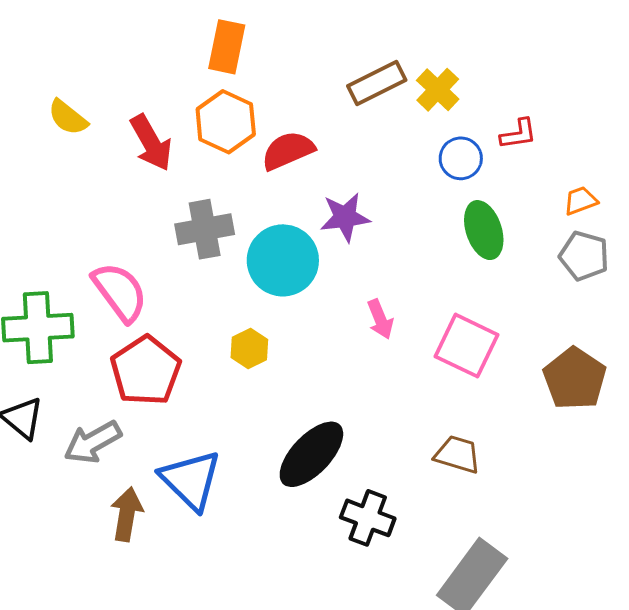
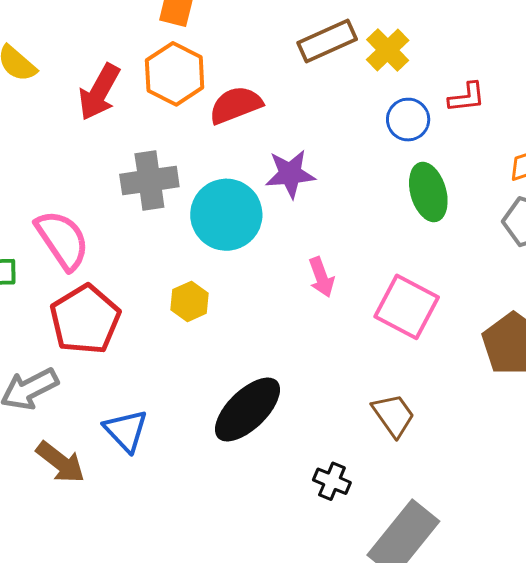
red arrow: (151, 143) -> (99, 92), turned 56
brown trapezoid: (457, 454) -> (393, 415), turned 36
blue triangle: (191, 480) -> (126, 430), size x0.7
brown arrow: (127, 514) -> (61, 462), turned 116
black cross: (368, 518) -> (332, 481), moved, size x0.7

